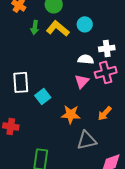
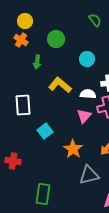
yellow L-shape: (58, 28) -> (60, 85), moved
white rectangle: (21, 82) -> (23, 105), moved
orange star: (71, 114) -> (73, 149), turned 30

